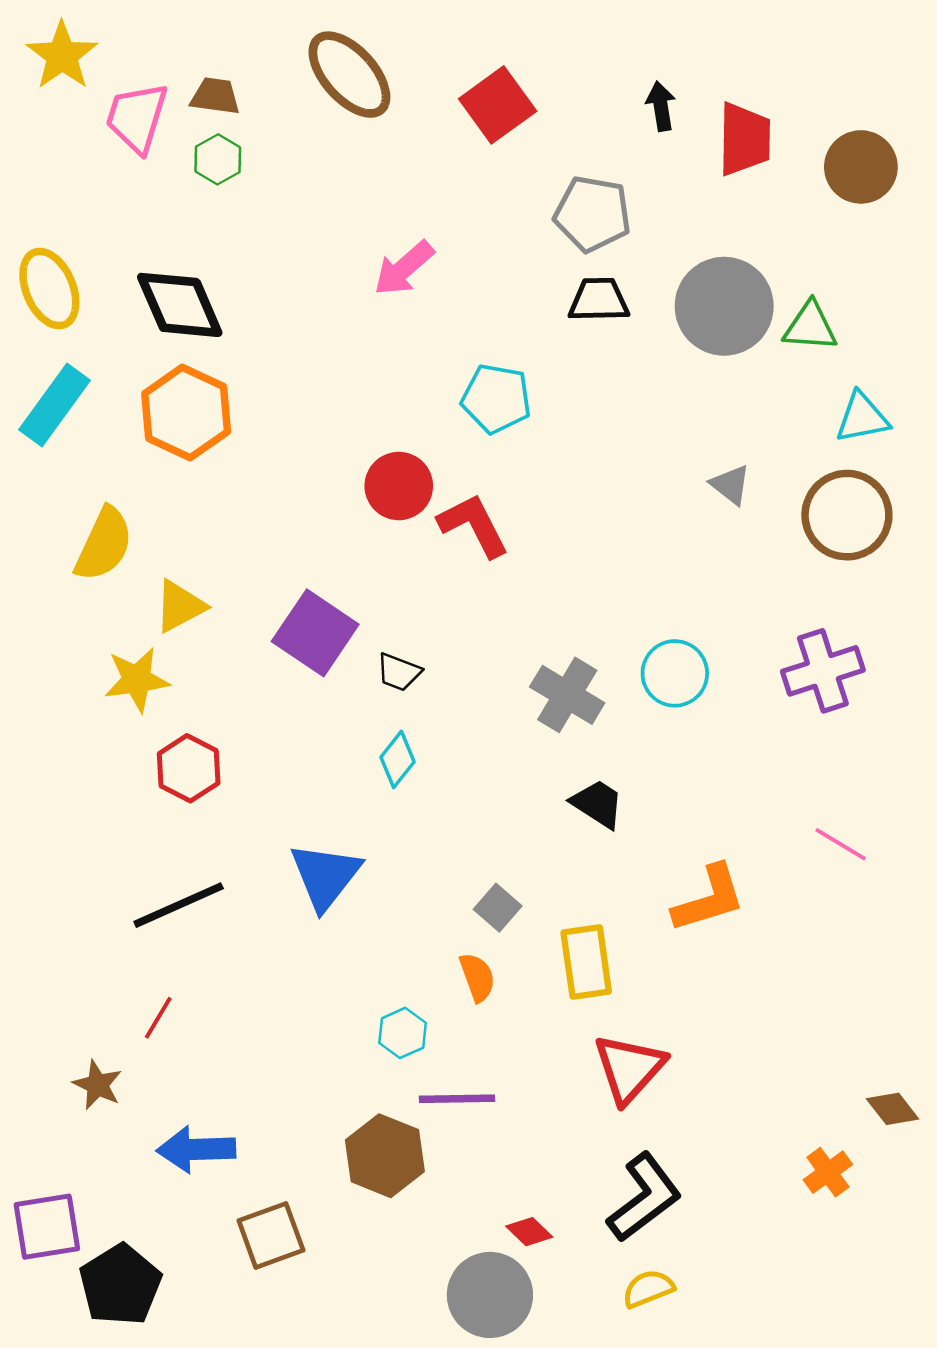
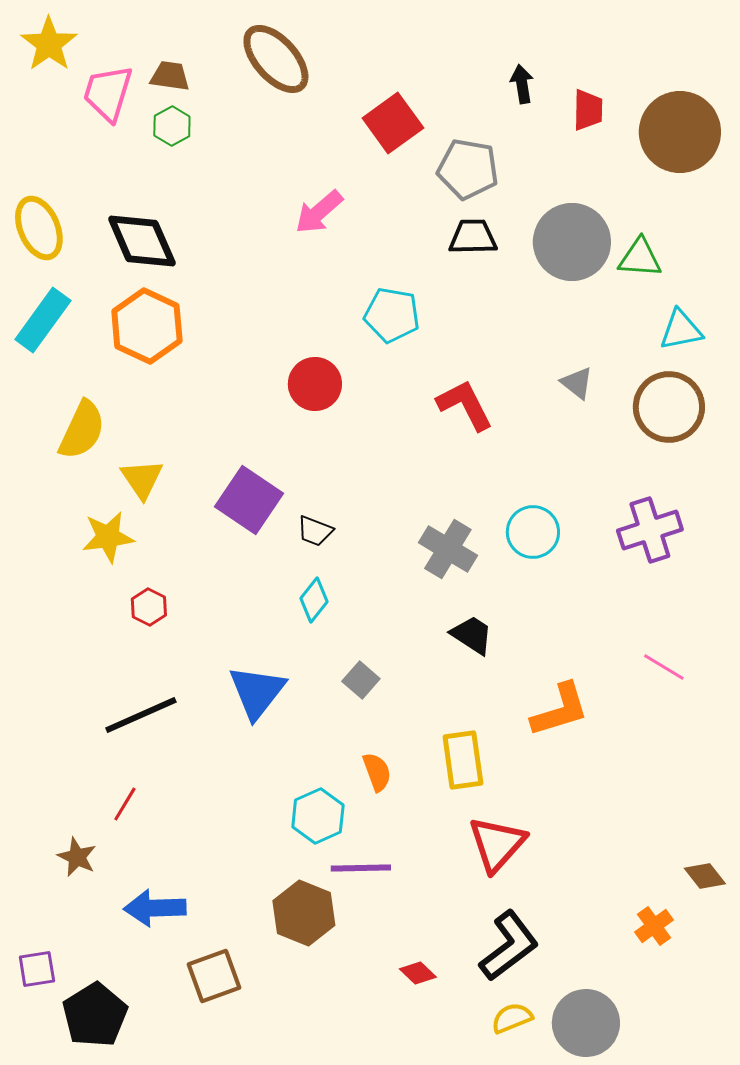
red square: (498, 105) -> (393, 123), moved
red trapezoid: (744, 139) -> (588, 110), size x0.7
brown circle: (861, 167) -> (680, 132), size x1.4
red L-shape: (473, 525) -> (465, 405), moved
yellow triangle: (180, 606) -> (142, 479), turned -36
red hexagon: (189, 768) -> (149, 607), size x0.7
gray square: (498, 908) -> (361, 680), moved
cyan hexagon: (403, 1033) -> (318, 816), size x1.4
purple square: (47, 1227) -> (37, 969), size x0.7
gray circle: (490, 1295) -> (586, 1023), moved

